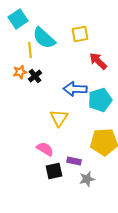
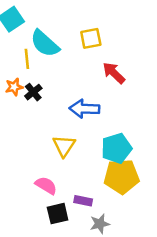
cyan pentagon: (100, 100) -> (116, 148), moved

